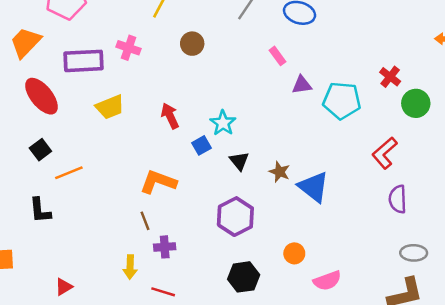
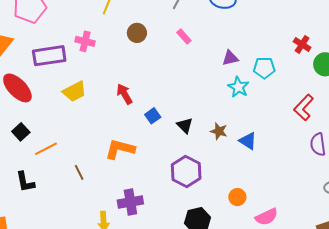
pink rectangle: (278, 56) -> (184, 37), moved
cyan pentagon: (342, 101) -> (264, 68), size x0.7
cyan star: (223, 123) -> (238, 87), moved
blue triangle: (314, 187) -> (248, 141), size x0.7
brown line: (145, 221) -> (79, 172), moved
purple cross: (165, 247) -> (130, 202), size x1.4

